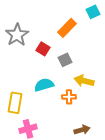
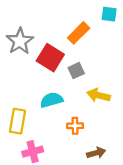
cyan square: (93, 12) -> (109, 14), turned 32
red square: (43, 49) -> (50, 58), size x1.6
orange cross: (69, 97) -> (75, 126), moved

